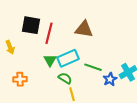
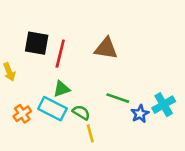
cyan rectangle: (68, 58) -> (52, 109), moved, turned 50
green triangle: (50, 60) -> (62, 89), turned 40
orange cross: (20, 79) -> (22, 114), turned -32

